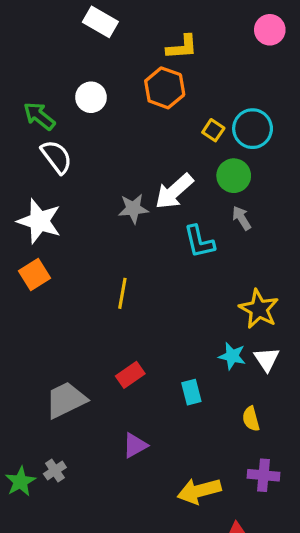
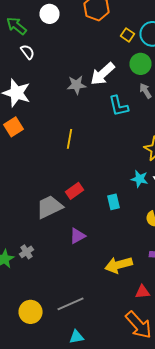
white semicircle: (56, 157) -> (28, 52), size x0.7
gray trapezoid: (66, 400) -> (50, 207), moved

